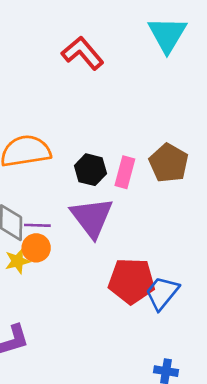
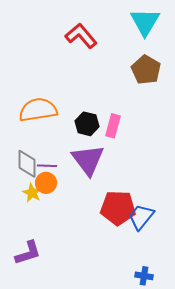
brown pentagon: (169, 163) -> (146, 70), moved
yellow star: (18, 261) -> (32, 193), turned -30

